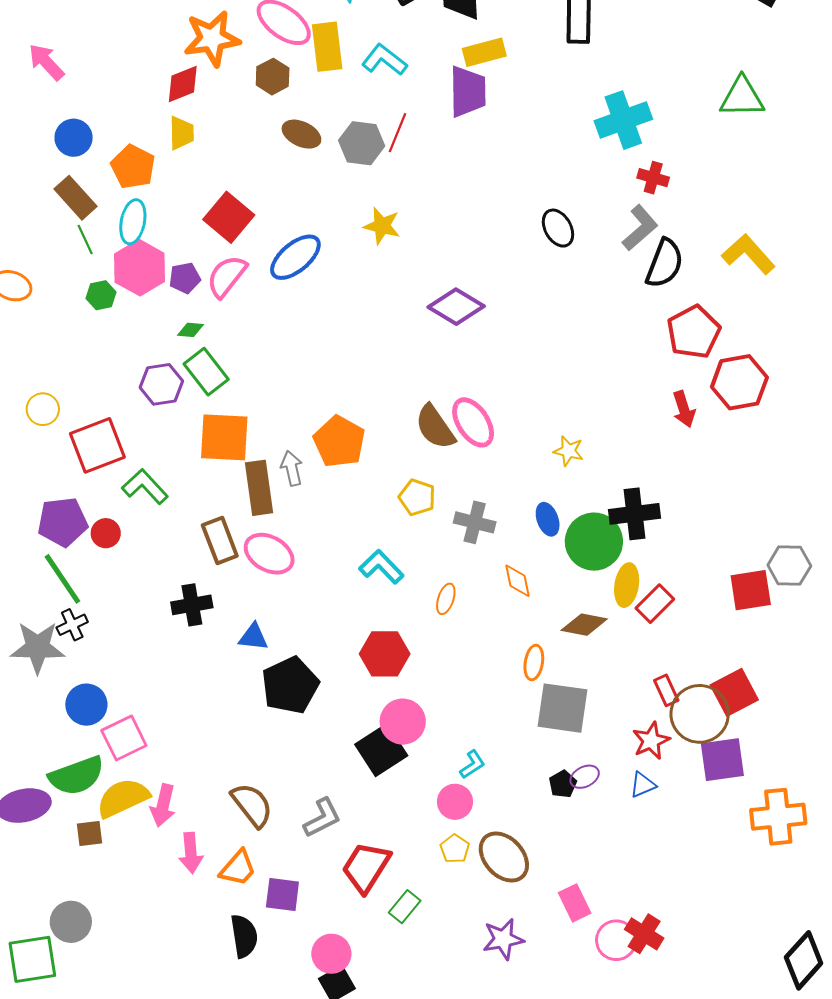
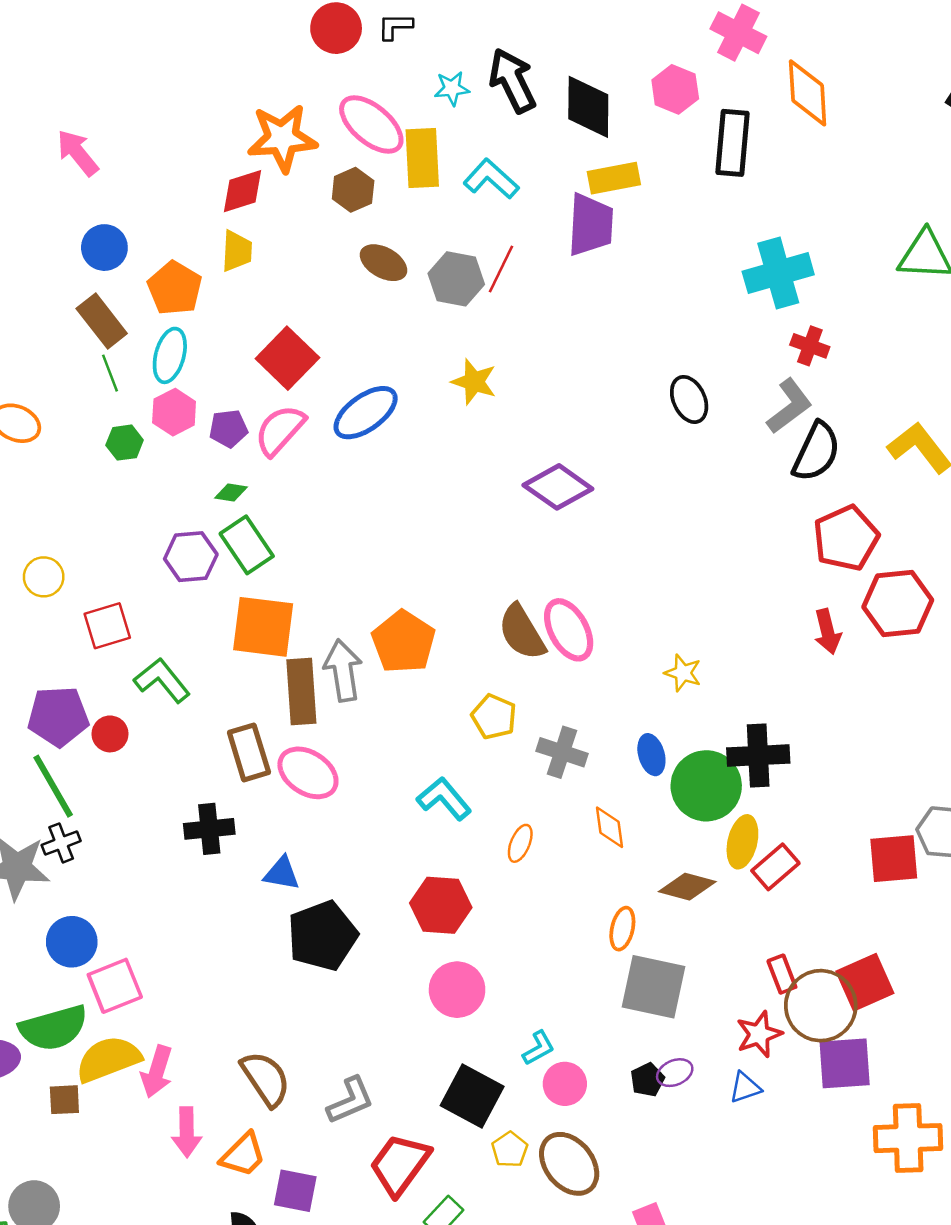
pink hexagon: (140, 268) -> (174, 412), size x0.7
red square: (97, 445) -> (107, 626), size x0.7
gray arrow: (292, 468) -> (343, 670), size x1.4
black square: (381, 750) -> (472, 1096), moved, turned -33
pink circle: (455, 802) -> (565, 1084), moved

